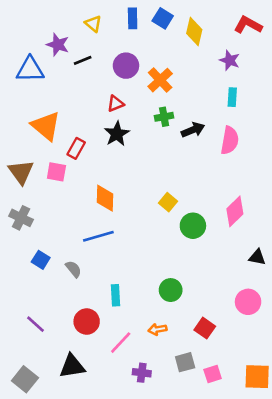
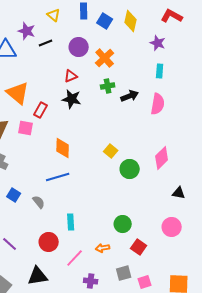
blue square: (163, 18) -> (105, 21), moved
black star: (117, 134) -> (72, 99), turned -30
green circle: (171, 290) -> (123, 224), moved

